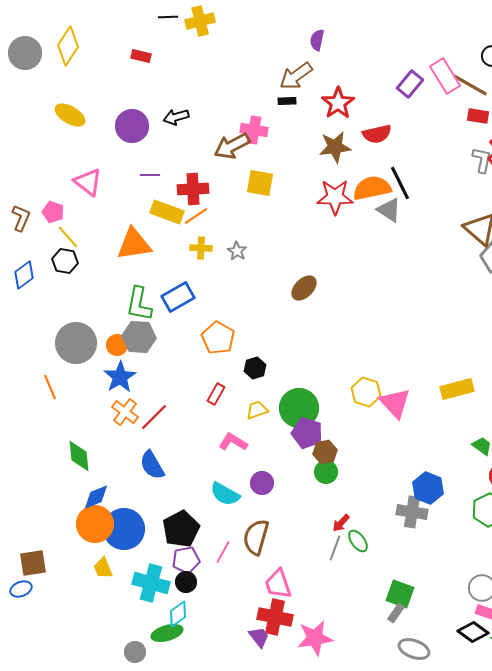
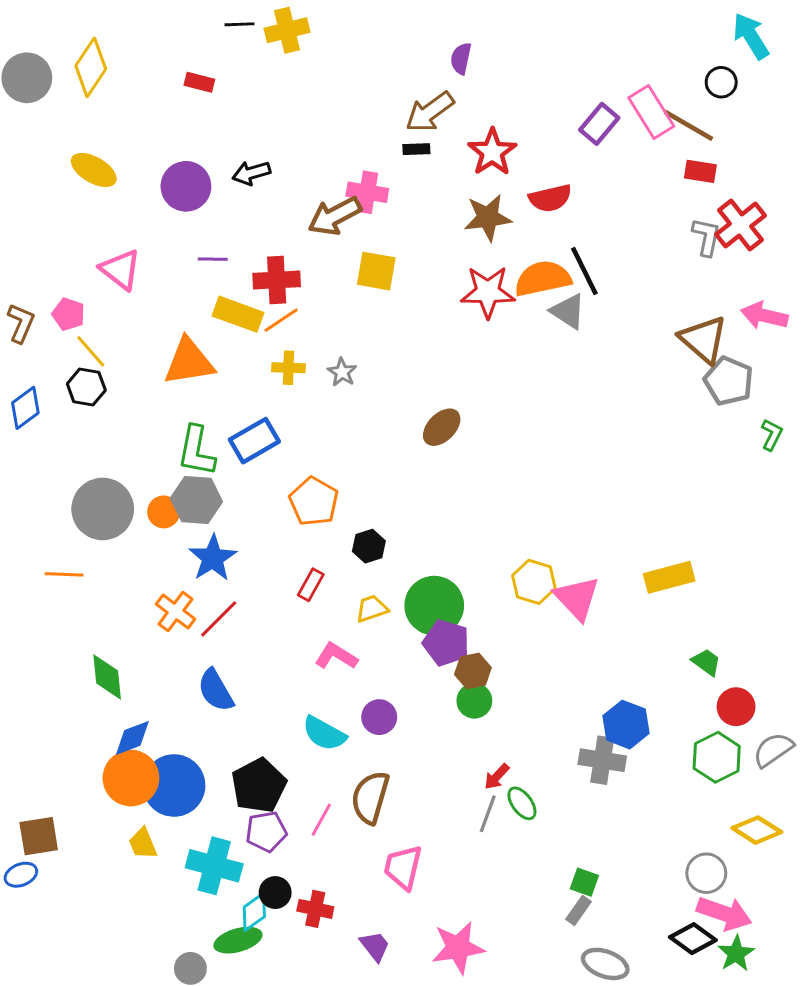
blue star: (120, 377) -> (213, 558), moved
orange line: (50, 387) -> (64, 574), turned -65
black circle: (186, 582) -> (275, 893), moved
pink trapezoid: (278, 584) -> (403, 867), turned 32
green square: (400, 594) -> (584, 882), size x0.7
red cross: (275, 617) -> (315, 909), moved, size x0.7

